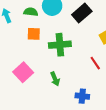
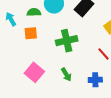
orange square: (34, 34) -> (31, 33), moved
blue cross: (82, 96) -> (95, 80), moved

